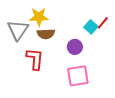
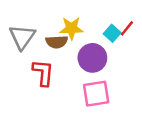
yellow star: (39, 17) -> (71, 28), moved
purple circle: (75, 47) -> (92, 58), size x1.5

